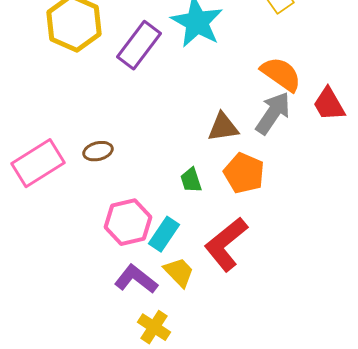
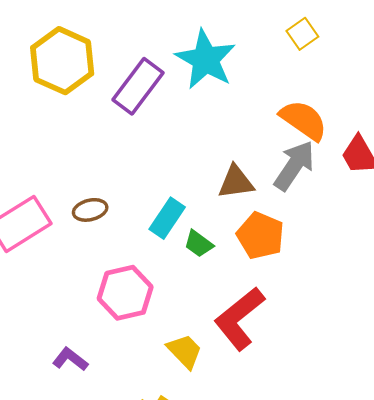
green trapezoid: (191, 180) -> (199, 244), turned -36
cyan rectangle: (164, 234) -> (167, 218), moved
purple L-shape: (136, 279) -> (70, 359), moved, size x0.7

